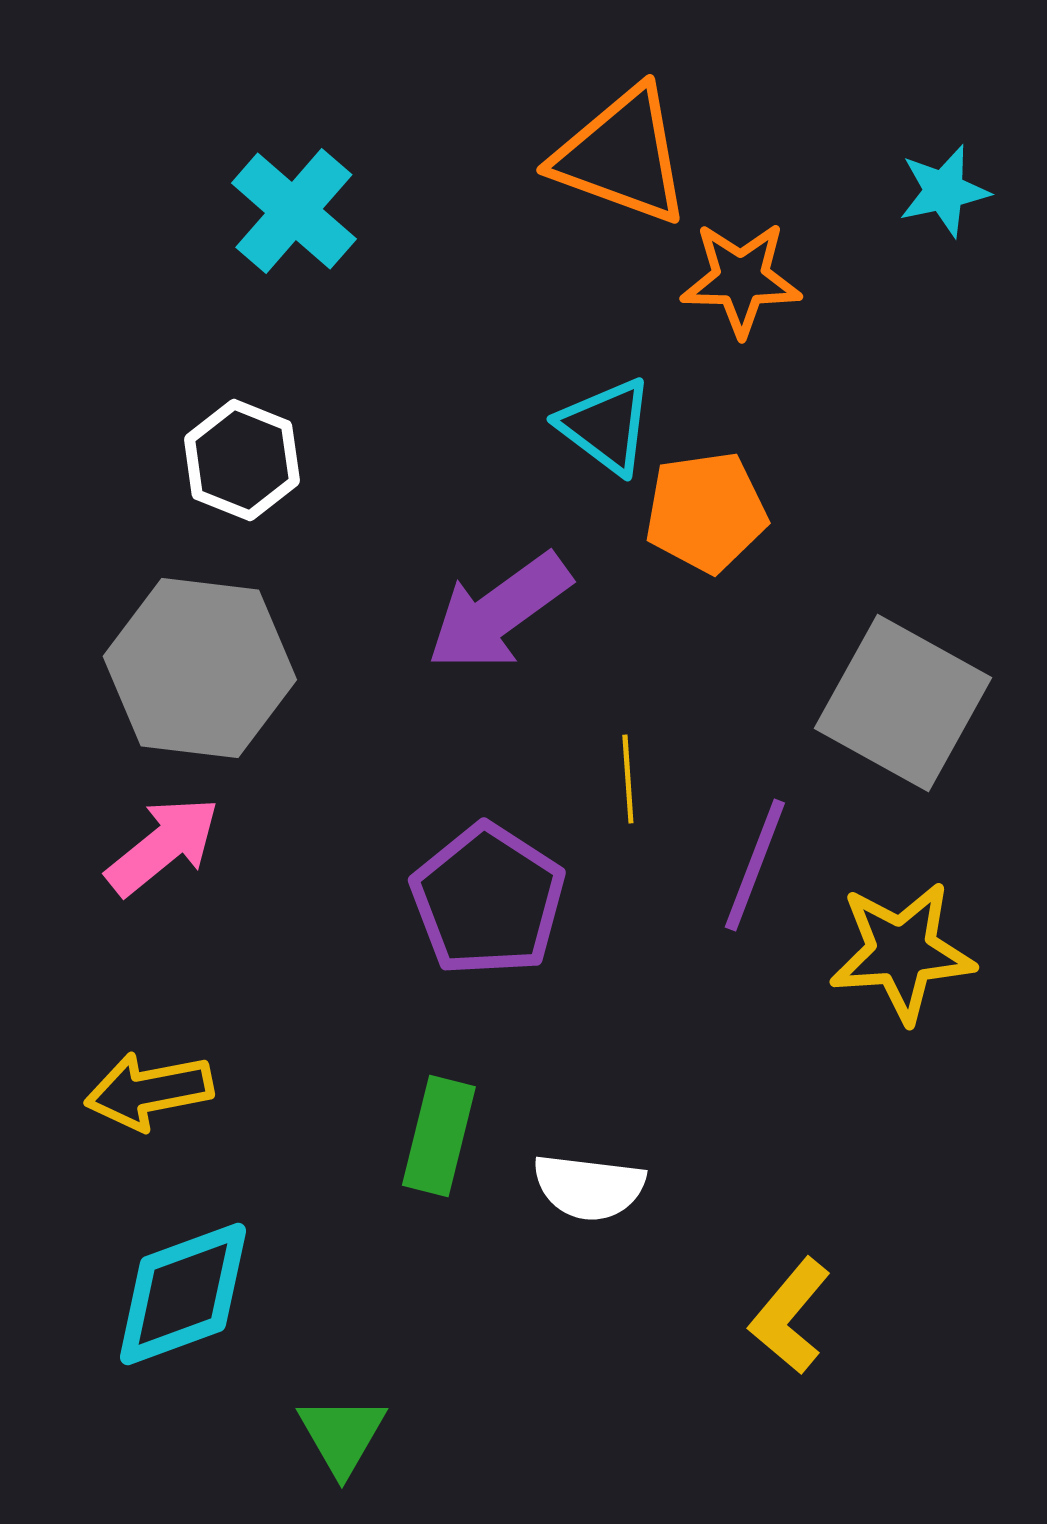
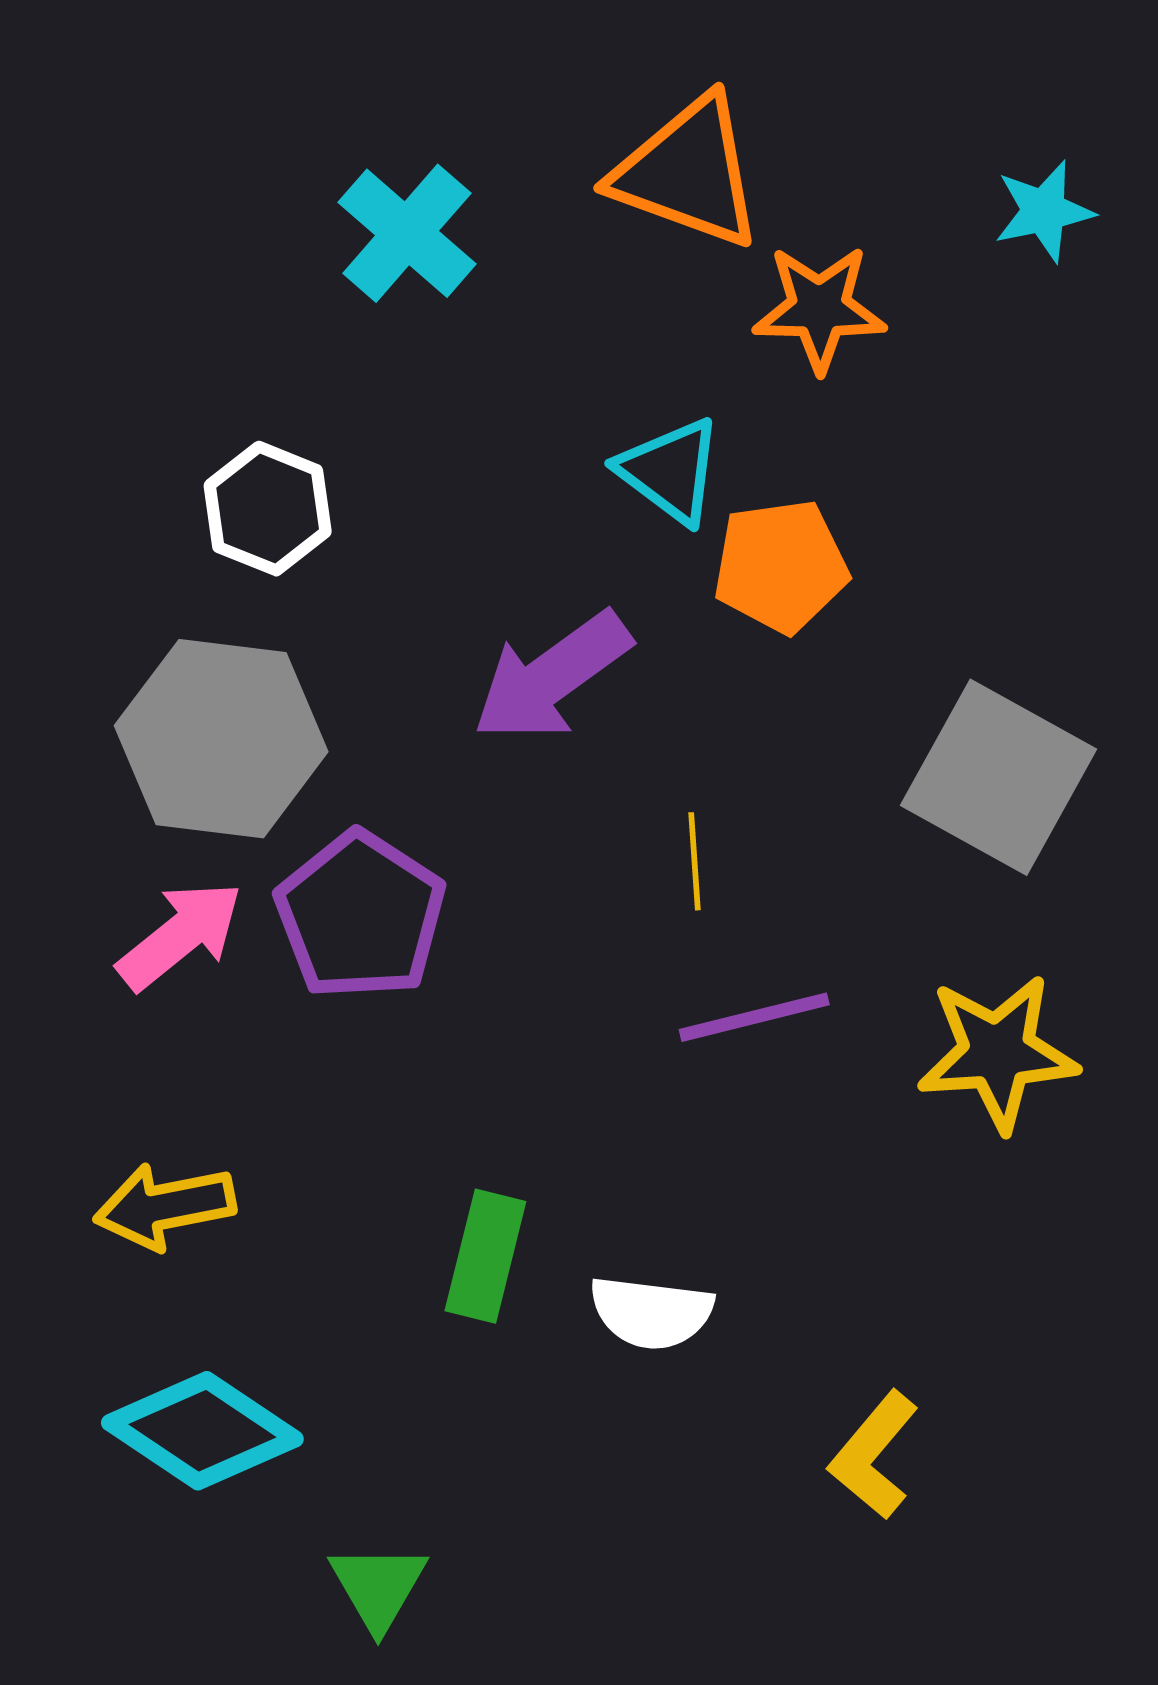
cyan cross: (294, 211) -> (407, 233), moved
purple line: (755, 865) -> (754, 1017), moved, turned 55
purple pentagon: (488, 900) -> (360, 915), moved
cyan diamond: (183, 1294) -> (202, 1431), turned 54

